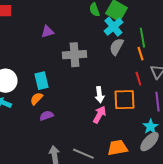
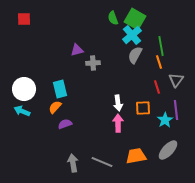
purple triangle: (47, 32) -> (77, 50), moved
gray cross: (74, 55) -> (93, 63), size x0.6
orange square: (124, 100) -> (143, 108), size x0.7
pink arrow: (99, 115) -> (118, 123), turned -30
cyan star: (150, 127) -> (165, 120), moved

